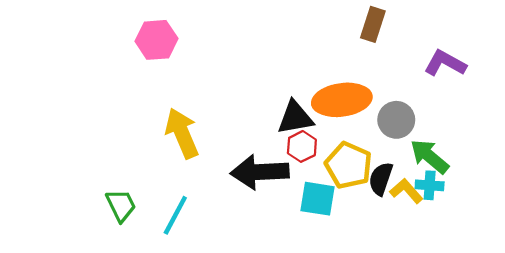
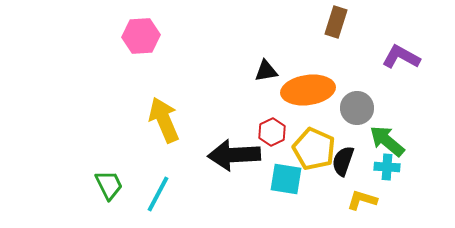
black triangle: (295, 118) -> (266, 71), moved, size x0.7
yellow L-shape: (406, 191) -> (362, 200), moved, turned -32

